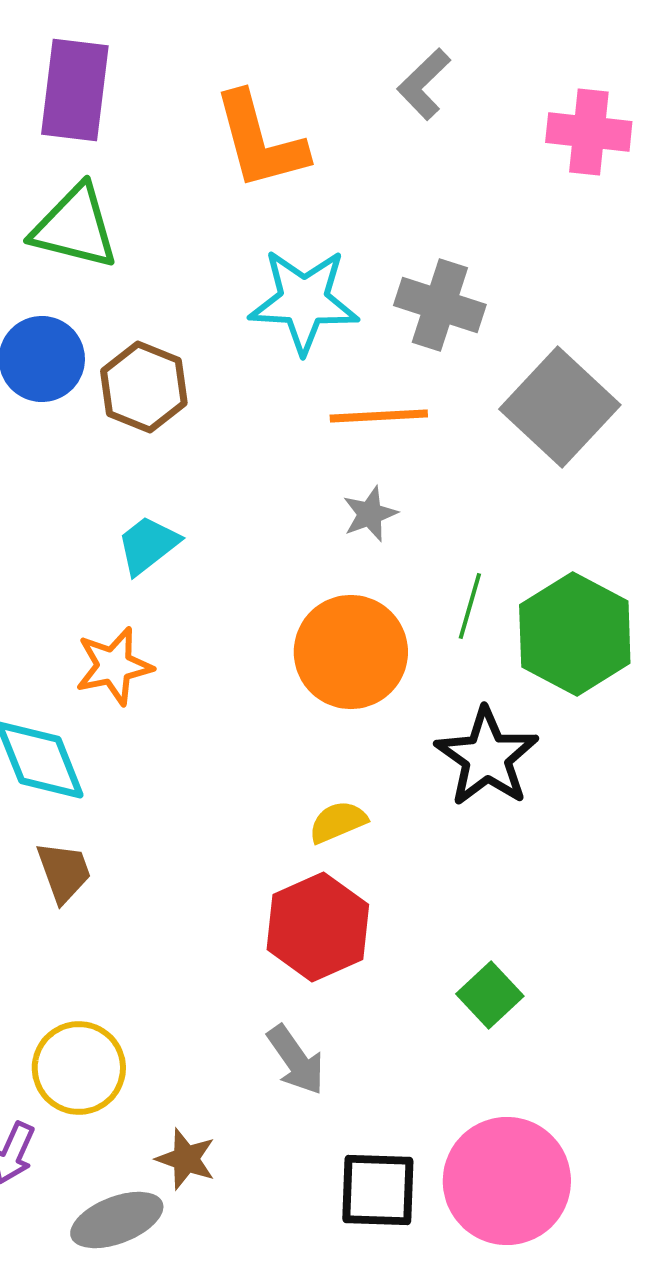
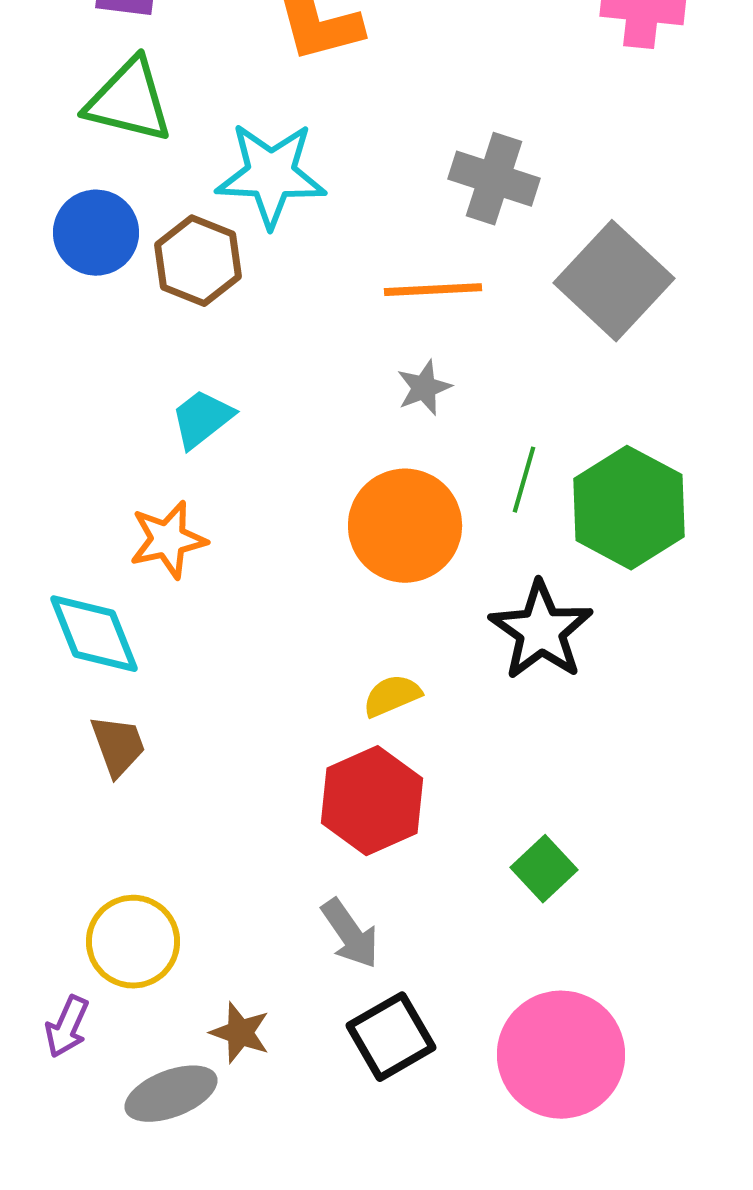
cyan star: (304, 301) -> (271, 175), moved
black square: (378, 1190) -> (391, 1037), moved, turned -32

